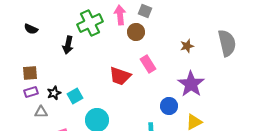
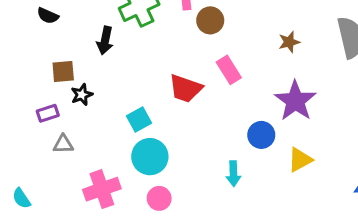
brown square: (30, 73) -> (63, 71), moved
black star: (54, 93) -> (82, 95), moved
cyan square: (75, 96) -> (139, 119), moved

